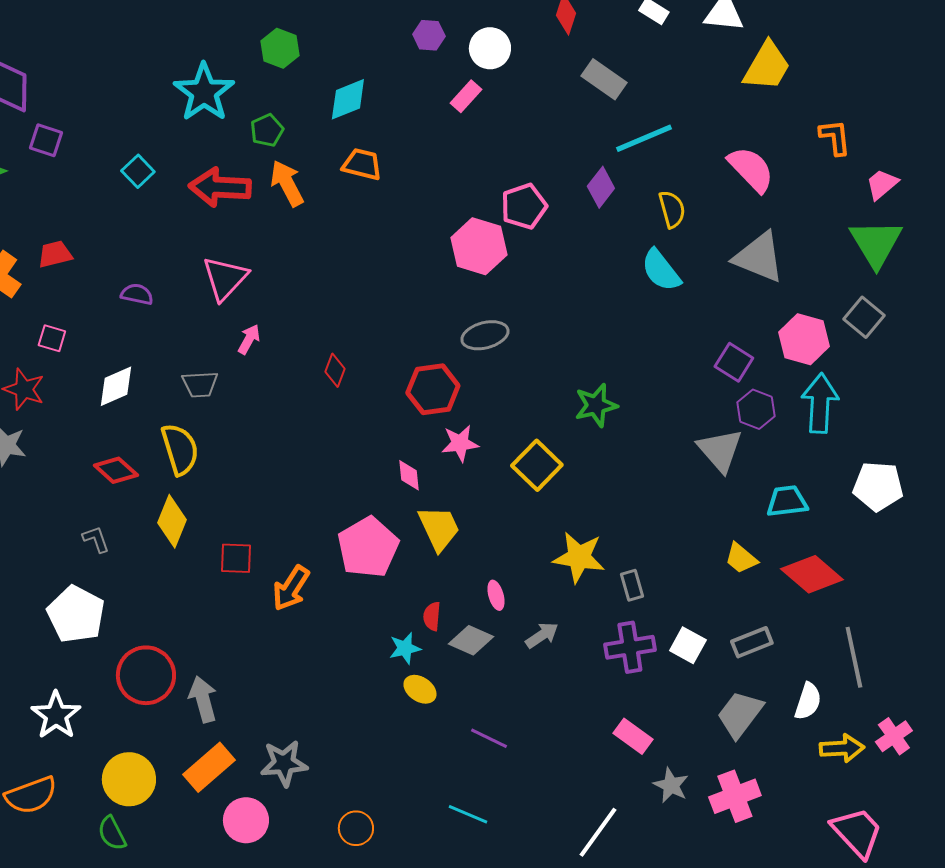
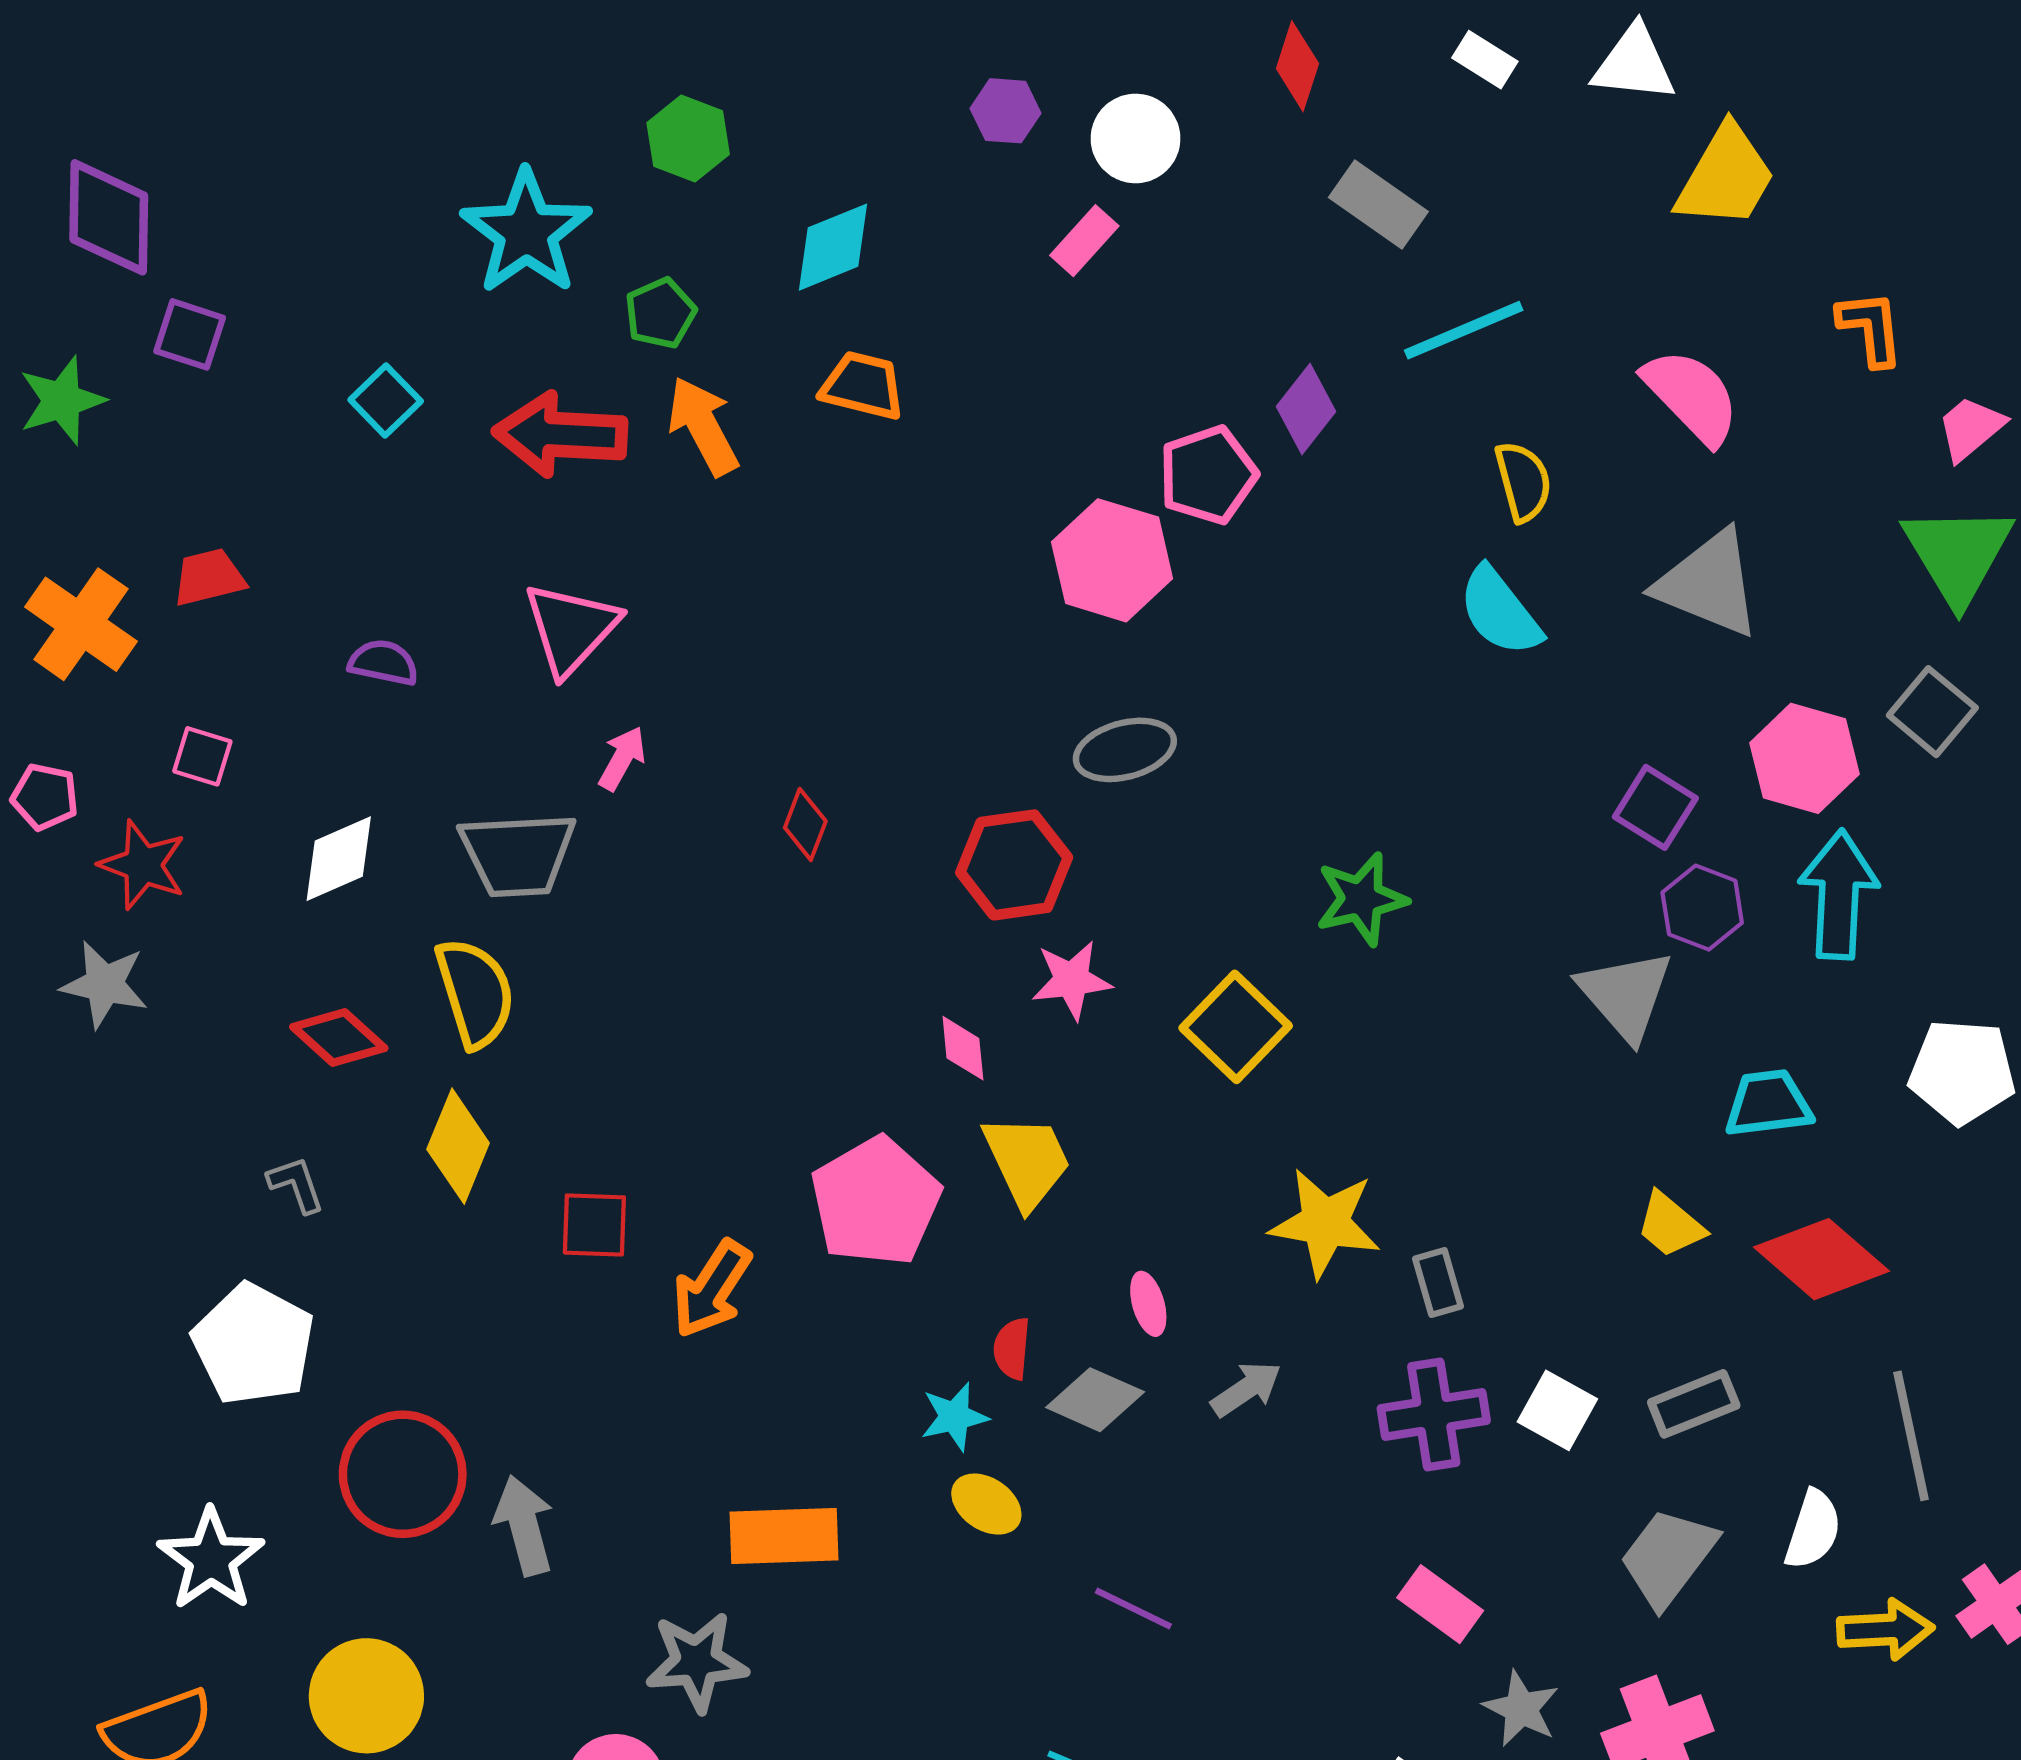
purple diamond: (601, 187) -> (1306, 409), moved
gray trapezoid: (200, 384) -> (518, 854), size x1.5
orange rectangle: (209, 767) -> (784, 1536), moved, turned 39

